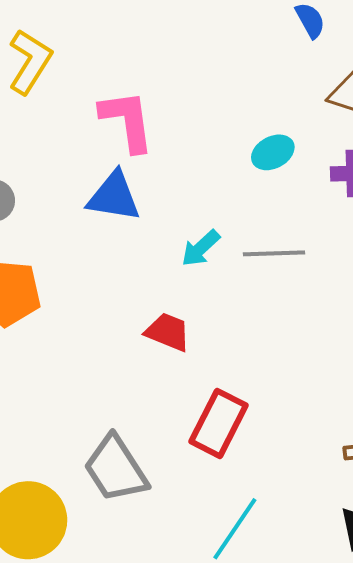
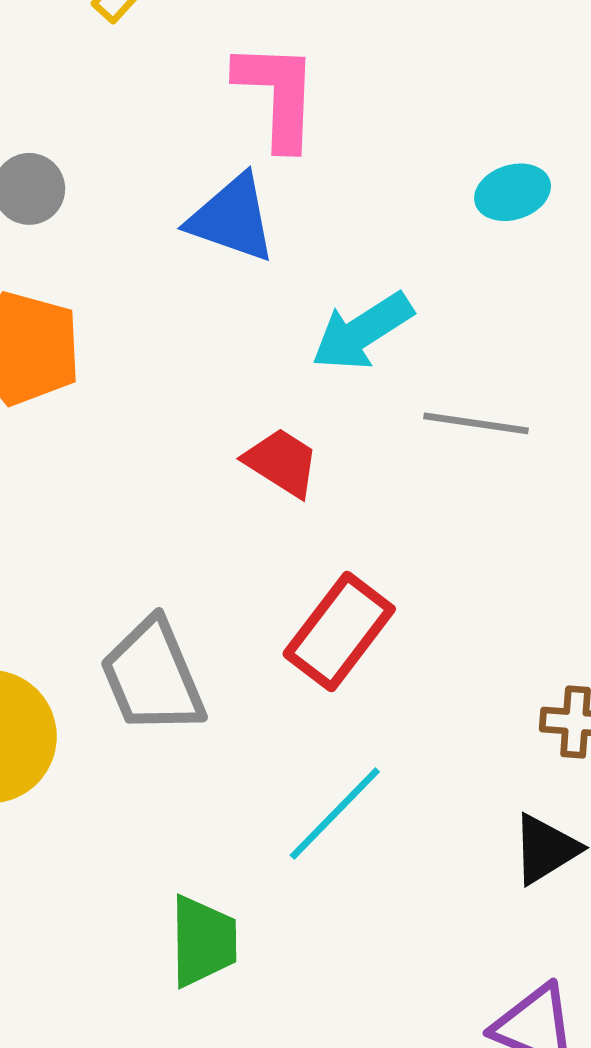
cyan arrow: (201, 248) -> (362, 331), size x1.4
gray line: (274, 253) -> (476, 423), moved

